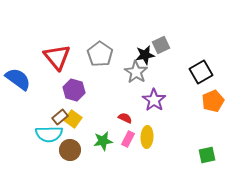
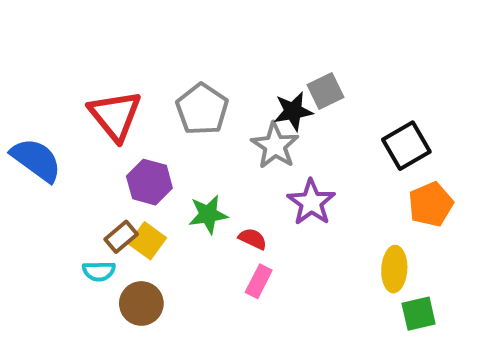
cyan semicircle: (49, 134) -> (99, 271), size x0.6
yellow ellipse: (147, 137) -> (394, 269), moved
green star: (103, 141) -> (208, 214), moved

